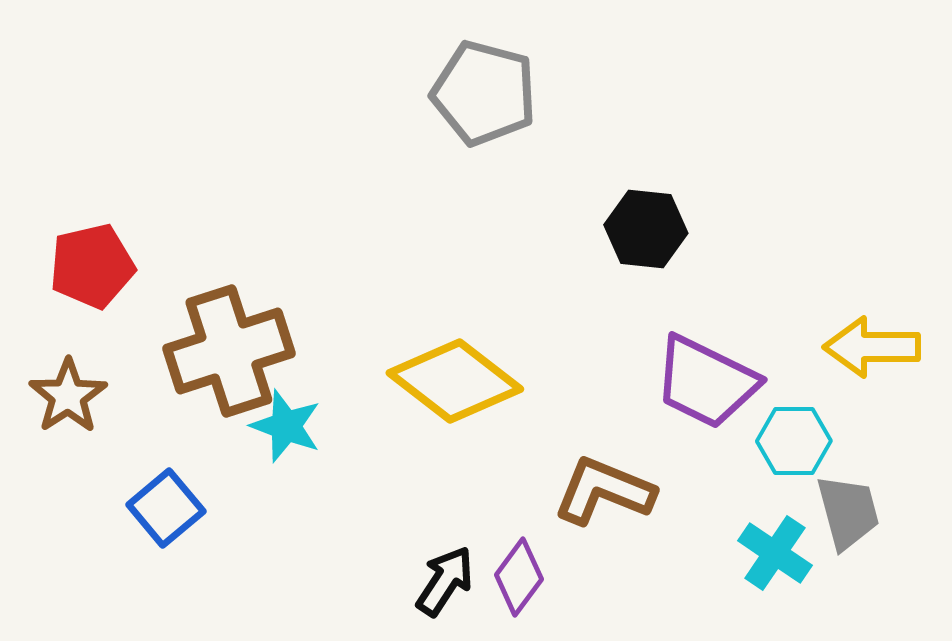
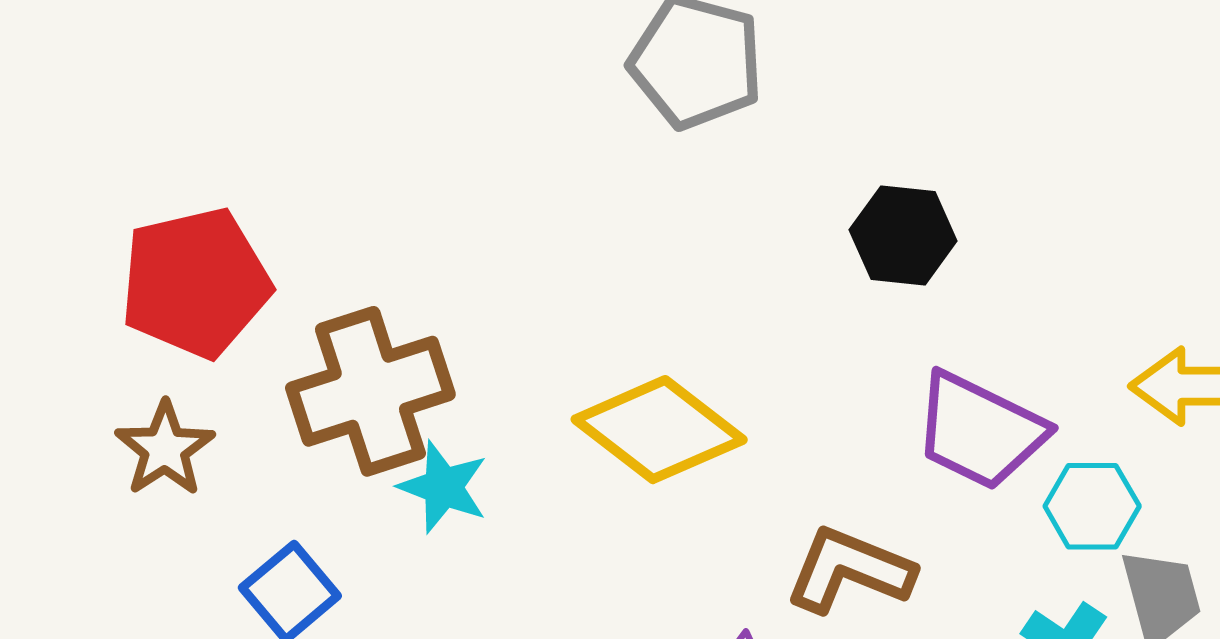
red pentagon: (92, 266) -> (195, 283), size x1.4

